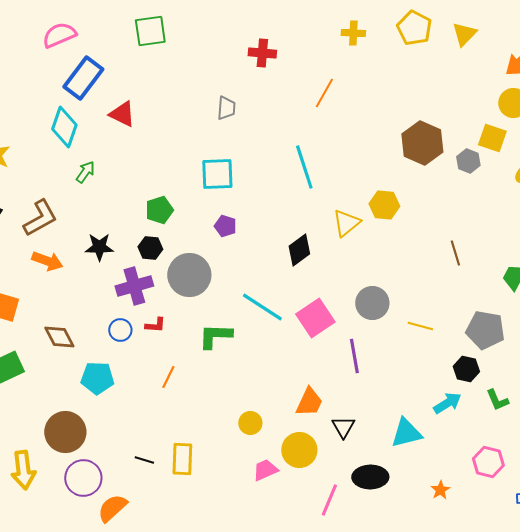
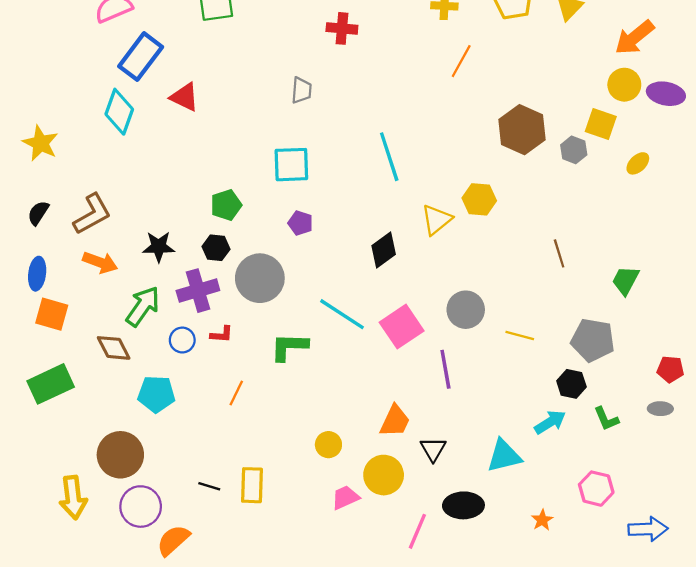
orange line: (324, 93) -> (461, 61), moved
green arrow: (85, 172) -> (143, 306), moved, size x1.6

